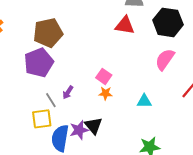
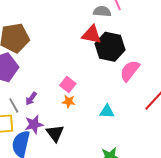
black hexagon: (168, 22) -> (110, 47), moved
purple star: (79, 130) -> (34, 124), moved

